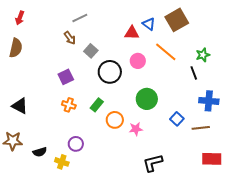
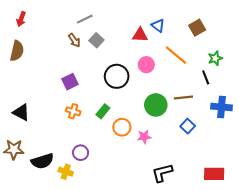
brown square: (177, 20) -> (197, 28), moved, size x0.7
gray square: (91, 51) -> (96, 40), moved
brown line: (201, 128) -> (183, 98), moved
black semicircle: (40, 152) -> (42, 161), size x1.5
red rectangle: (212, 159) -> (214, 174), moved

